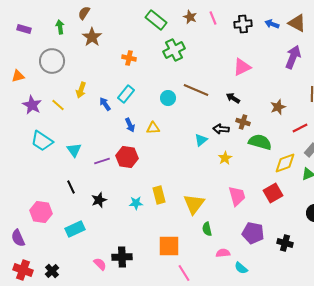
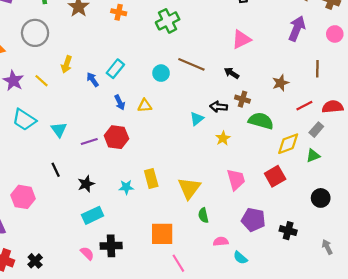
orange cross: (129, 58) -> (119, 12), moved
cyan rectangle: (75, 229) -> (93, 215), moved

